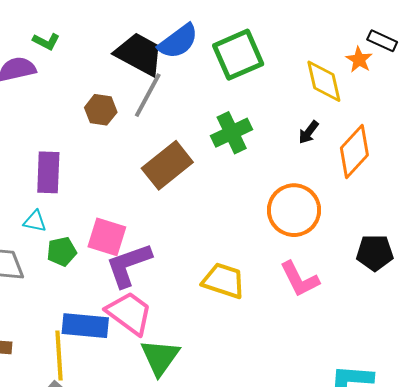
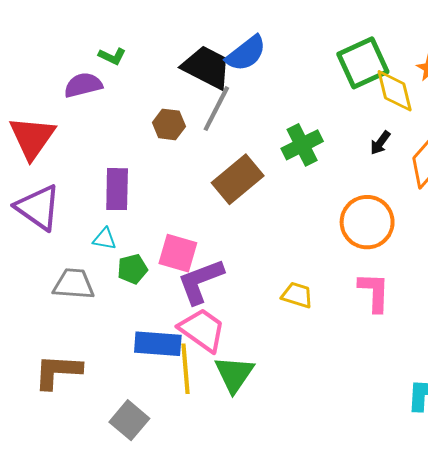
green square: (238, 55) -> (363, 63), moved
pink L-shape: (300, 279) -> (374, 292), turned -150
yellow trapezoid: (224, 281) -> (297, 295), size x0.7
yellow line: (59, 355) -> (186, 369), moved

